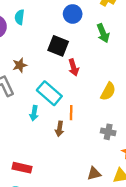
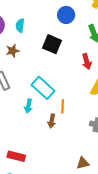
cyan semicircle: (20, 17) -> (20, 25), moved
brown star: (20, 65) -> (13, 51), moved
red arrow: (74, 67) -> (87, 62), moved

